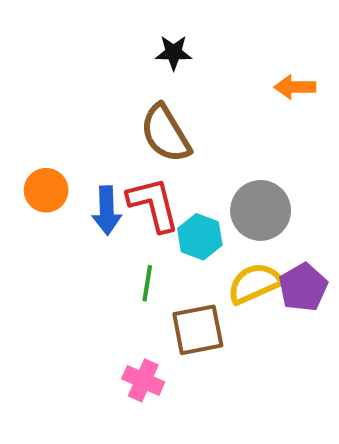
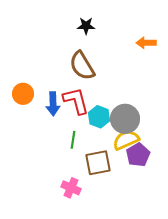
gray circle: (261, 210) -> (125, 119), moved
purple pentagon: (303, 287) -> (138, 155), moved

